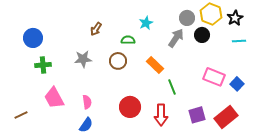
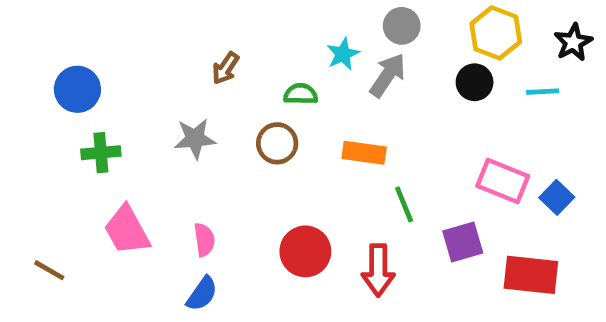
gray circle: (187, 18) -> (402, 26), moved
black star: (235, 18) -> (573, 42), moved
gray arrow: (176, 38) -> (388, 75), moved
cyan line: (239, 41) -> (543, 92), moved
orange rectangle: (155, 65) -> (364, 153), turned -36
brown line: (21, 115) -> (49, 270), turned 56
purple square: (197, 115) -> (463, 242), moved
red rectangle: (226, 117) -> (531, 275), turned 45

